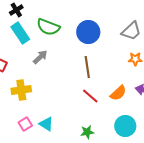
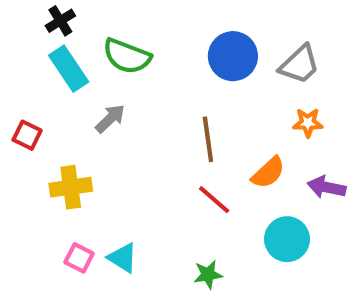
blue circle: (88, 32) -> (233, 56), moved
orange semicircle: (118, 93) -> (268, 173), moved
pink square: (25, 124) -> (79, 258), turned -32
cyan circle: (125, 126) -> (287, 239), moved

